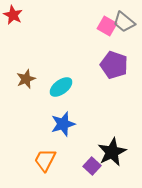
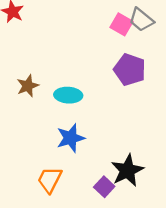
cyan ellipse: (61, 87) -> (68, 95), turned 40

